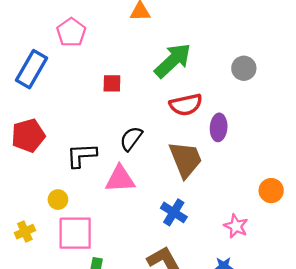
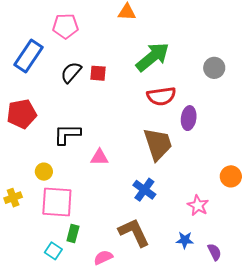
pink pentagon: (71, 32) -> (65, 26), turned 30
black semicircle: (131, 139) -> (71, 72), moved
pink triangle: (120, 179) -> (99, 157), size x0.7

